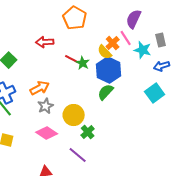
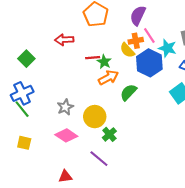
purple semicircle: (134, 19) -> (138, 16), moved
orange cross: (113, 43) -> (136, 41), turned 32
red line: (72, 59) -> (93, 58), turned -32
blue hexagon: (109, 70) -> (149, 63), moved
orange arrow: (40, 88) -> (108, 78), moved

